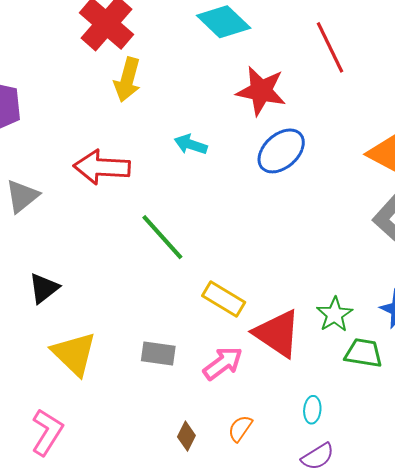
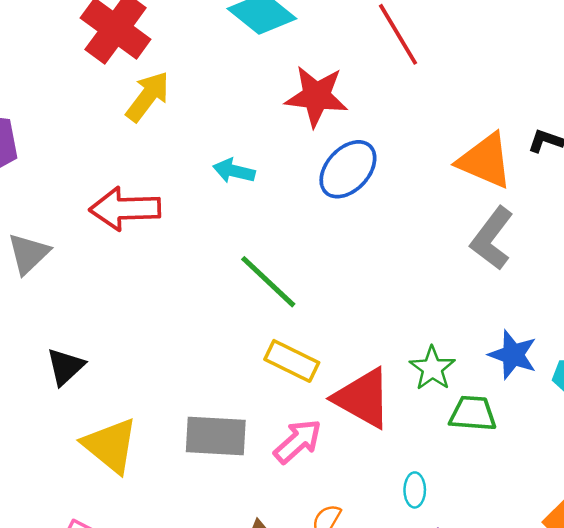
yellow arrow: (127, 80) -> (148, 96), turned -153
green line: (162, 237) -> (268, 282), moved
gray rectangle: (158, 353) -> (216, 436), size x1.4

